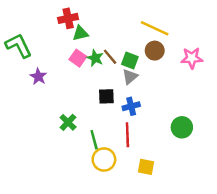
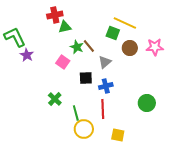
brown circle: (155, 51) -> (130, 48), moved
pink square: (78, 58) -> (63, 62), moved
green square: (130, 61) -> (113, 33), moved
purple star: (38, 77) -> (27, 55), moved

